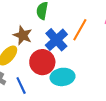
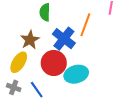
brown star: (23, 35) -> (30, 40), turned 30

